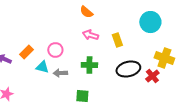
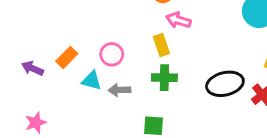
pink arrow: (90, 35) -> (178, 20), moved
yellow rectangle: (117, 40) -> (161, 45), moved

